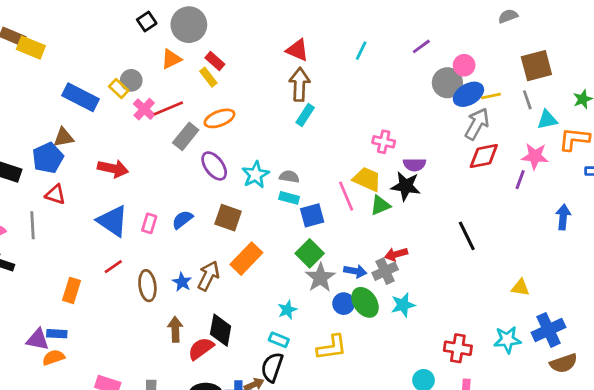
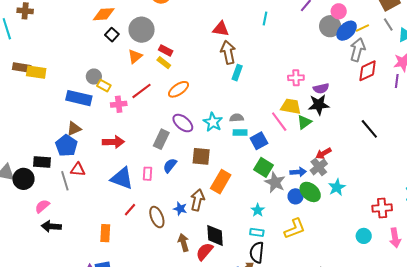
gray circle: (131, 80) -> (94, 77), moved
pink cross: (144, 109) -> (119, 104), moved, turned -35
gray rectangle: (186, 136) -> (161, 139), moved
gray line: (33, 225) -> (65, 181), moved

